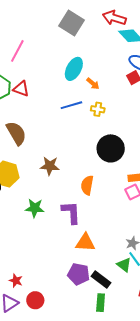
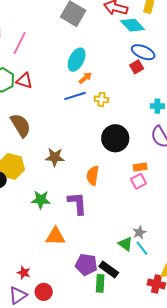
orange arrow: (93, 84) -> (85, 78), moved, turned -80
orange triangle: (85, 243) -> (55, 236), moved
green triangle: (124, 265) -> (125, 244), moved
green rectangle: (101, 303) -> (100, 283), moved

